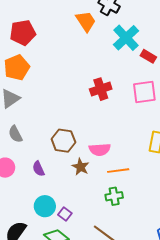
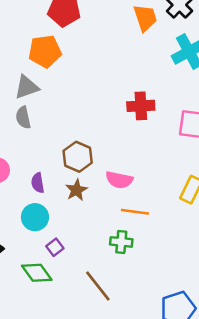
gray semicircle: (15, 134) -> (23, 118), moved
brown star: (81, 167) -> (76, 190), moved
cyan circle: (45, 206) -> (35, 217), moved

